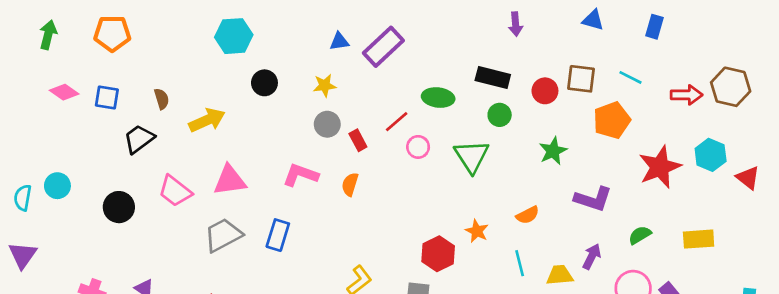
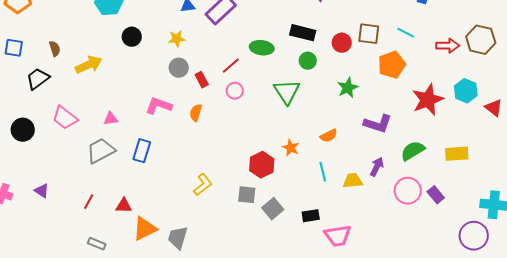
pink circle: (418, 147) -> (235, 91), moved
pink triangle: (230, 180) -> (111, 119), moved, size x0.6
green semicircle: (640, 235) -> (413, 151), size x1.4

